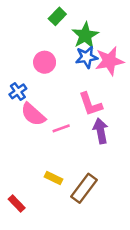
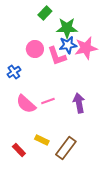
green star: (85, 35) -> (67, 28), turned 30
pink L-shape: (90, 104) -> (57, 56), moved
pink semicircle: (33, 114) -> (26, 104), moved
red rectangle: (17, 203) -> (19, 150), moved

